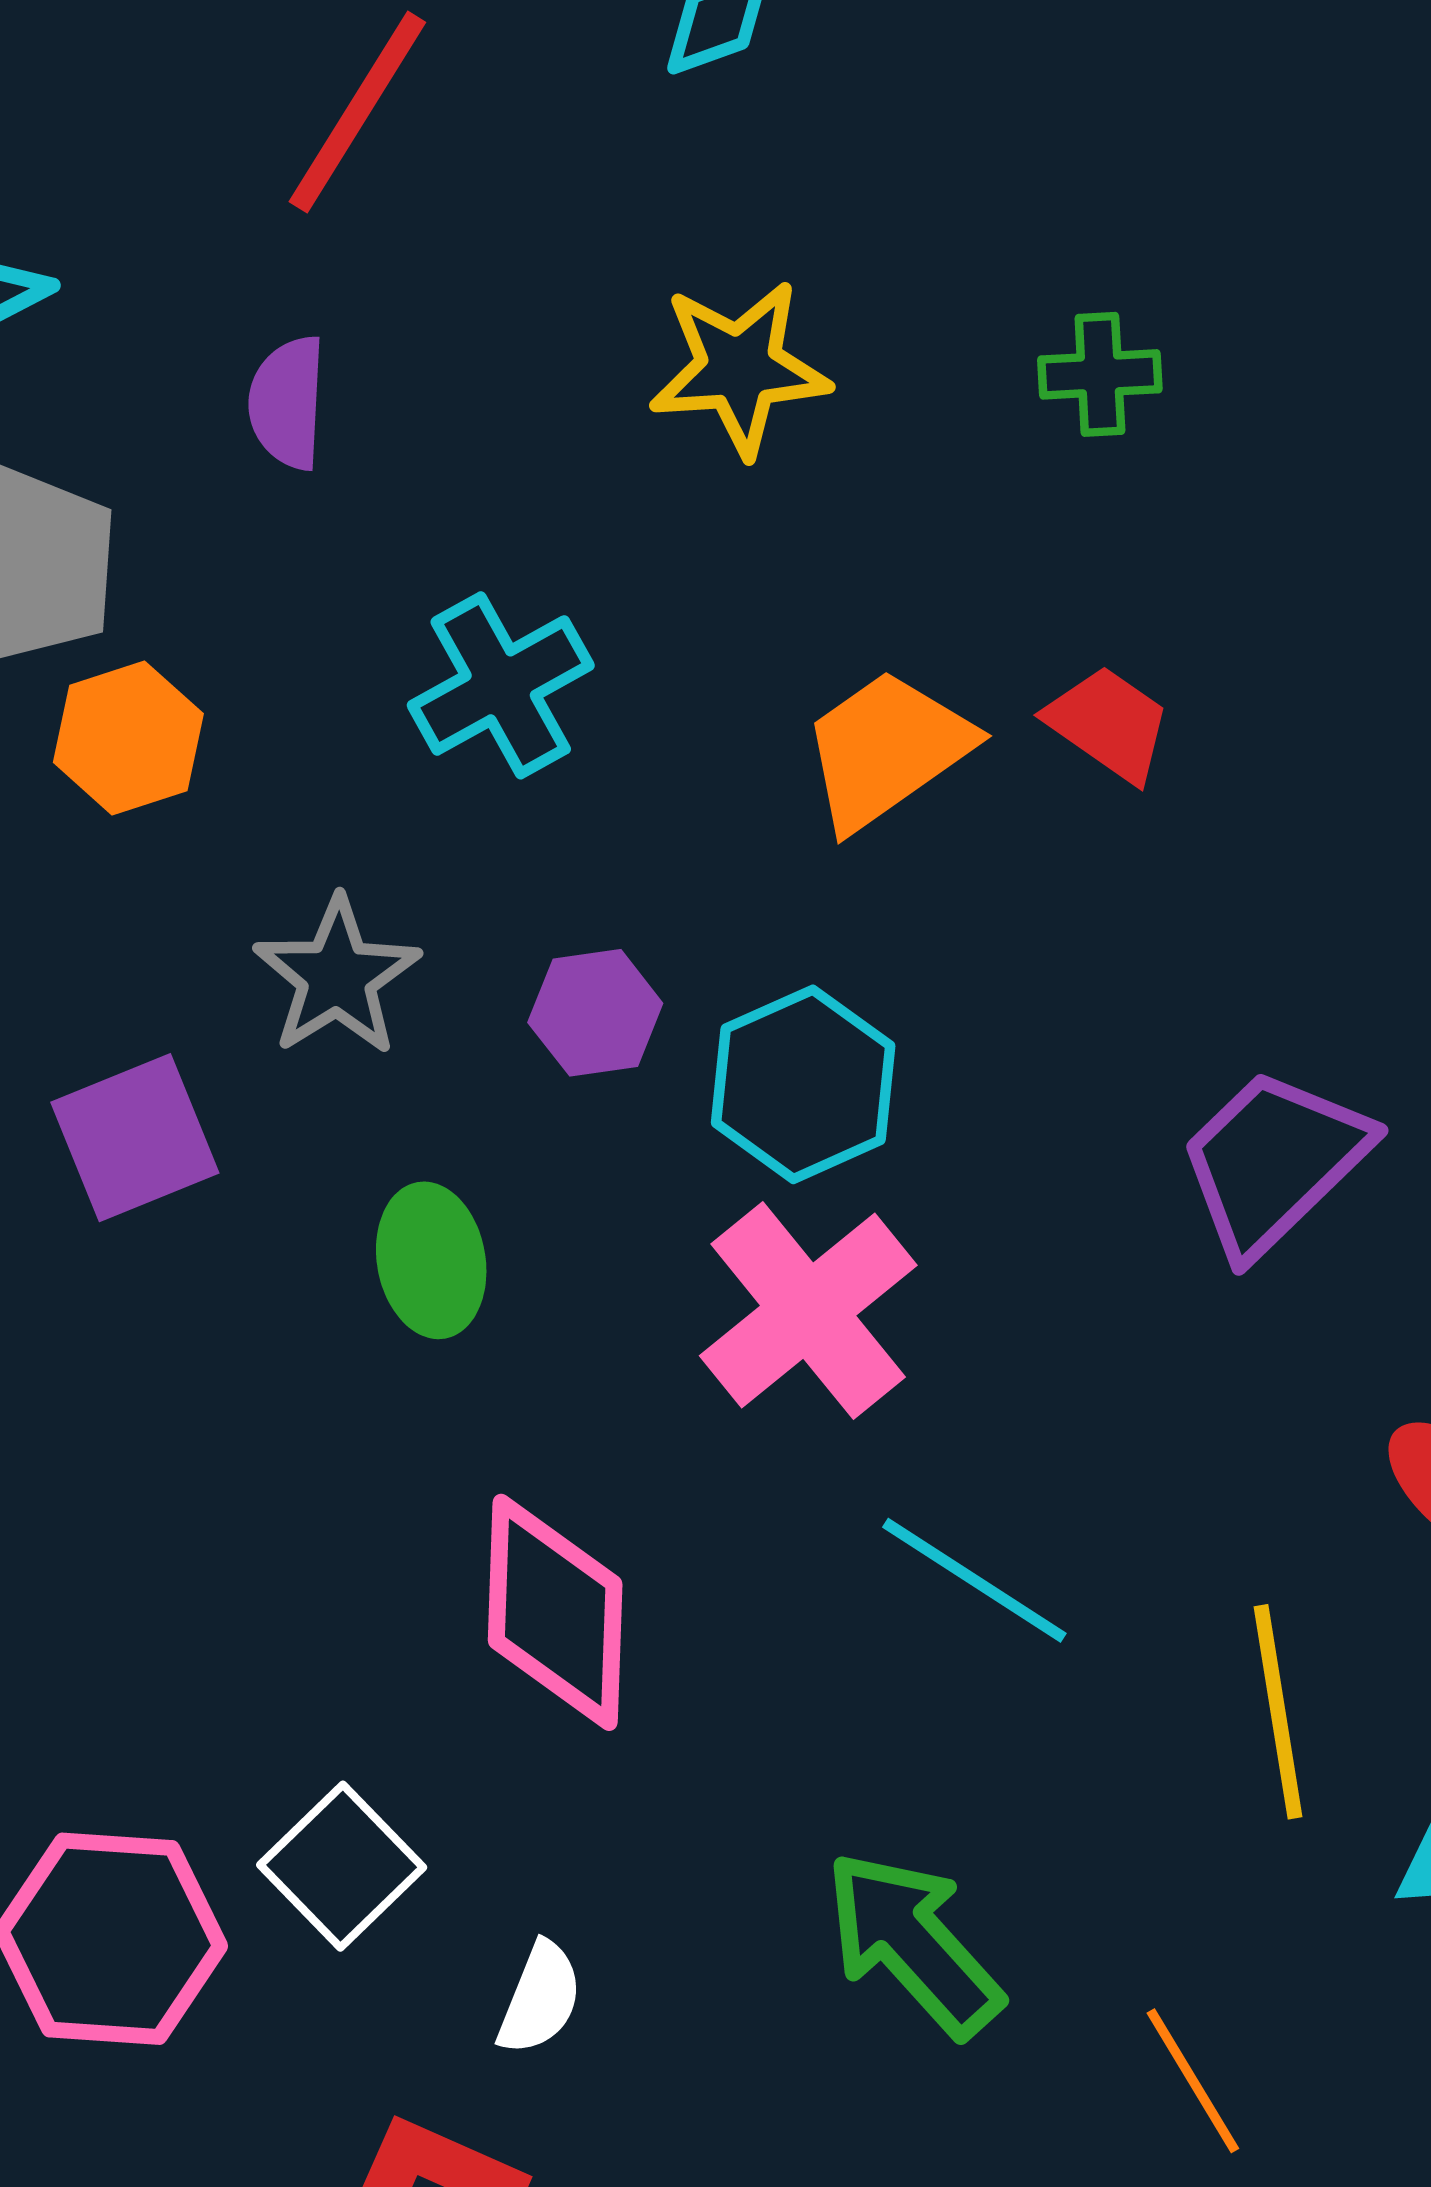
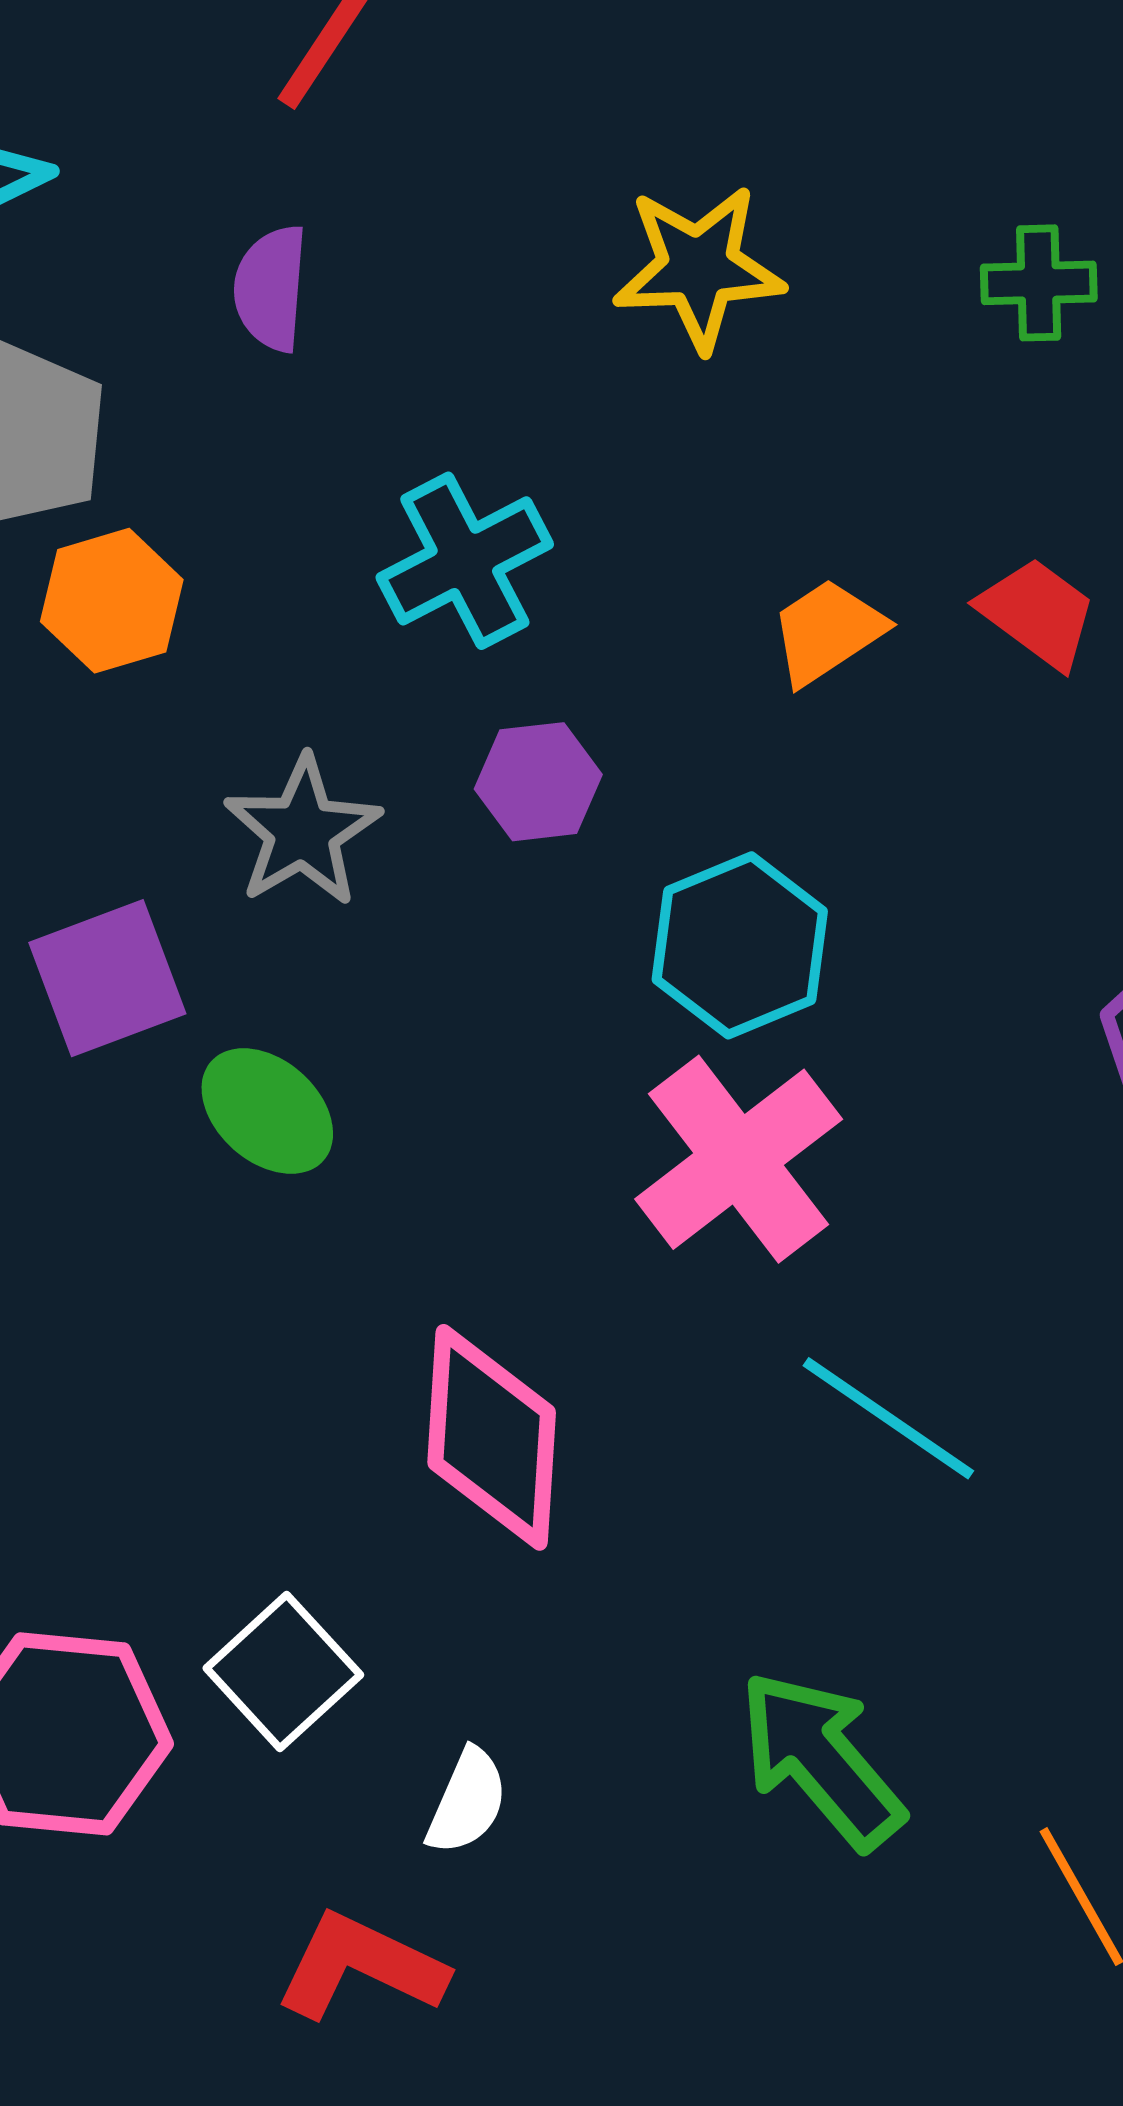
orange trapezoid: (887, 750) -> (827, 632), size x0.7
purple hexagon: (595, 1013) -> (538, 782), moved
green ellipse: (431, 1260) -> (267, 1111), moved, turned -40

